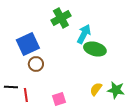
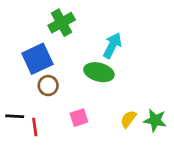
green cross: (61, 18) -> (62, 23), moved
green ellipse: (95, 49) -> (99, 72), moved
pink square: (59, 99) -> (79, 118), moved

